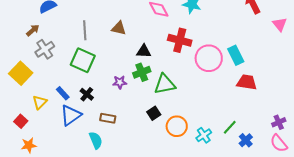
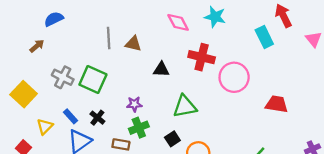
gray line: (85, 30) -> (109, 38), moved
gray cross: (45, 49) -> (63, 77), moved, turned -30
cyan rectangle: (236, 55) -> (264, 37), moved
green cross: (142, 72) -> (139, 128), moved

